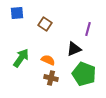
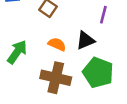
orange semicircle: (48, 60) -> (57, 44), moved
brown cross: (51, 78) -> (56, 78), size x1.6

